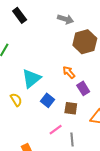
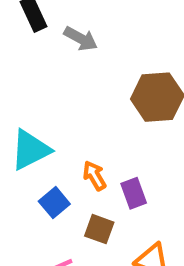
gray arrow: (66, 19) -> (81, 39), moved
orange arrow: (69, 72) -> (94, 176), moved

